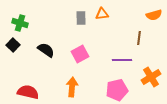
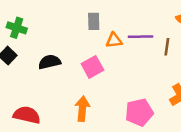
orange triangle: (102, 14) -> (114, 40), moved
black semicircle: (46, 50) -> (50, 62), turned -48
purple line: (122, 60) -> (140, 37), moved

